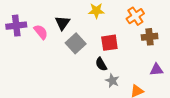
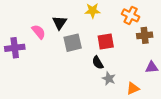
orange cross: (135, 16) -> (131, 15), turned -30
purple cross: (16, 26) -> (15, 48), moved
gray square: (76, 43) -> (73, 43), turned 30

